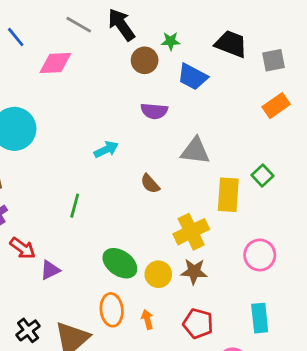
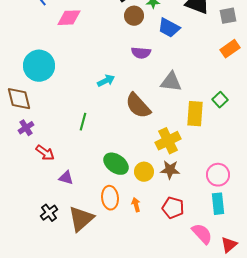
brown semicircle: (150, 184) -> (138, 106), size x1.8
pink circle: (260, 255) -> (218, 175), moved
purple triangle: (50, 270) -> (66, 178), moved, turned 42

